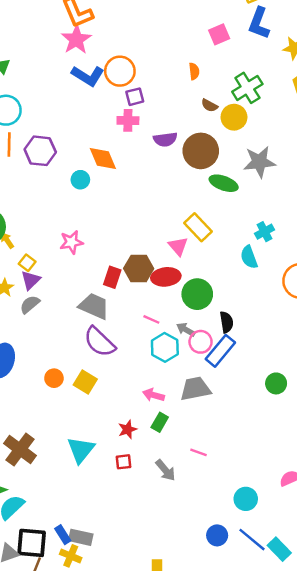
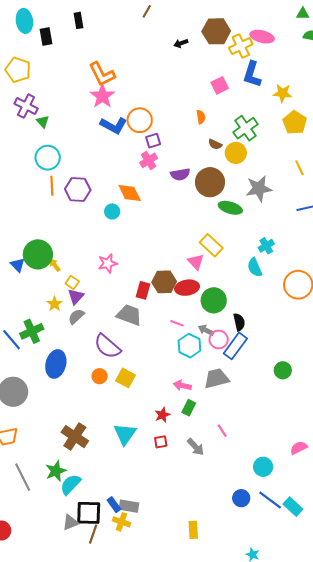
pink cross: (128, 120) -> (149, 160), turned -30
purple semicircle: (100, 342) -> (107, 346), moved
pink line: (199, 452) -> (222, 431), turned 40

